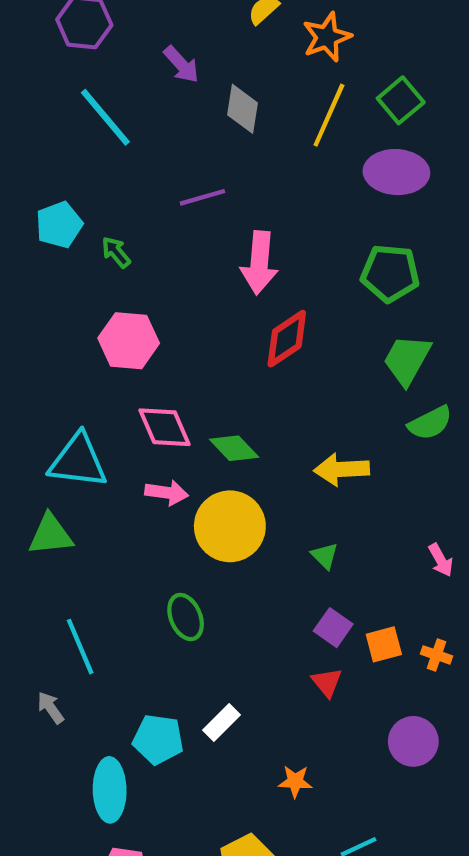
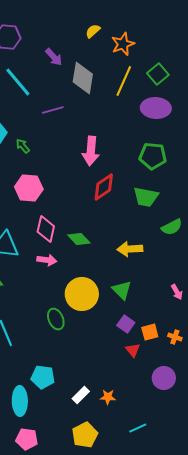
gray diamond: (242, 109) -> (83, 78), size x1.4
purple line: (202, 197) -> (53, 110), moved
green trapezoid: (407, 360) -> (146, 197), moved, turned -108
pink diamond: (164, 427) -> (46, 229), turned 36
yellow circle: (230, 526) -> (82, 294), moved
green triangle: (325, 556) -> (122, 290), size x1.5
red triangle: (327, 682) -> (133, 350), moved
white rectangle: (221, 722) -> (81, 395), moved

